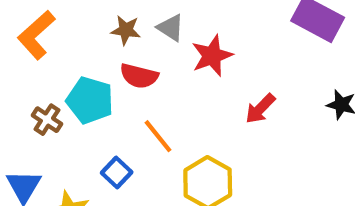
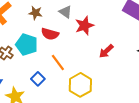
brown star: (126, 30) -> (35, 13), moved

